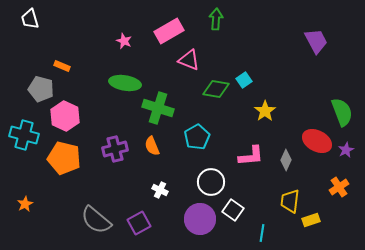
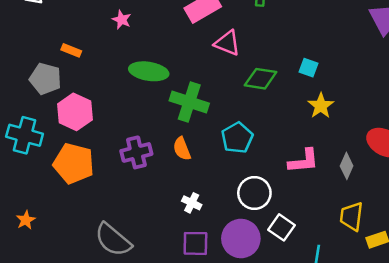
pink star: (124, 41) -> (122, 20), moved
cyan square: (244, 80) -> (308, 68), moved, turned -35
purple square: (139, 223) -> (195, 243), moved, turned 30

